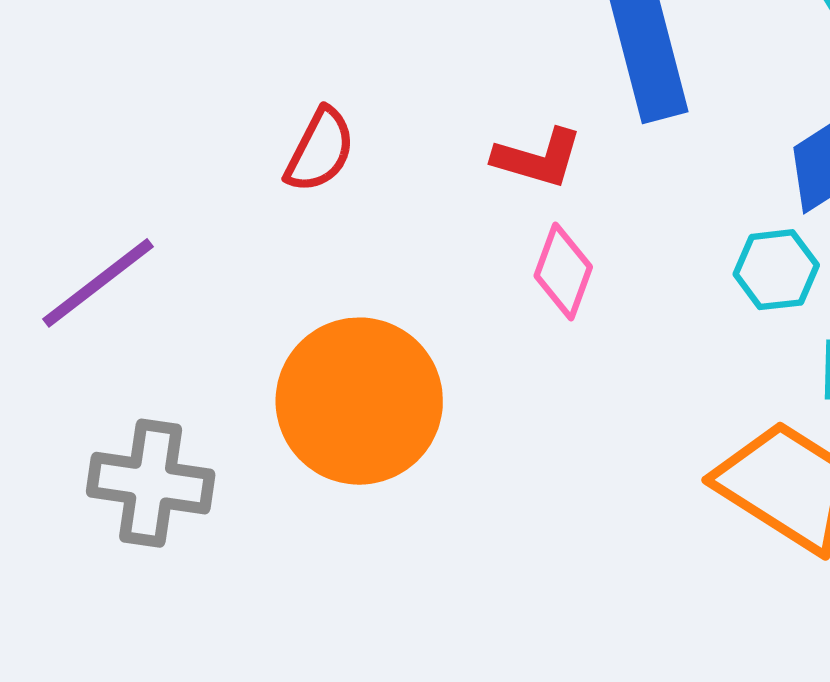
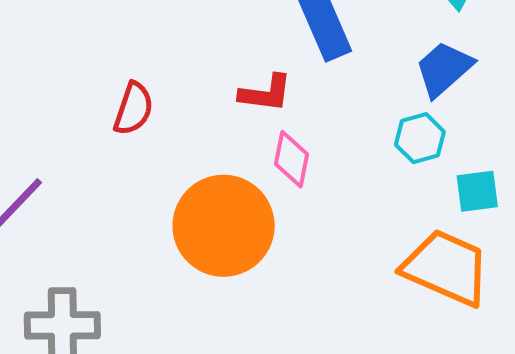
orange circle: (359, 401) -> (224, 226), moved

